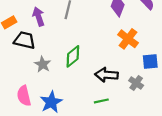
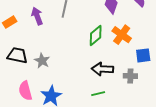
black trapezoid: (24, 40) -> (17, 55), moved
green diamond: (73, 56) -> (96, 36), moved
gray cross: (136, 83) -> (130, 76), turned -32

